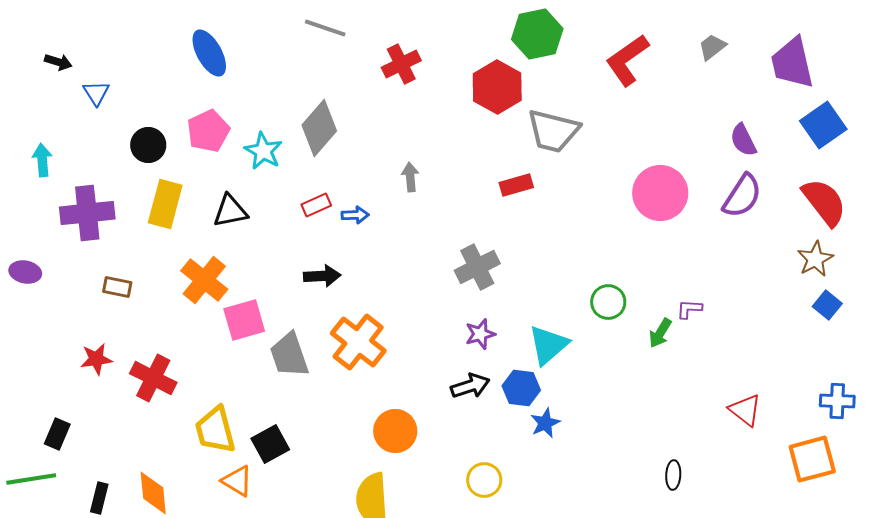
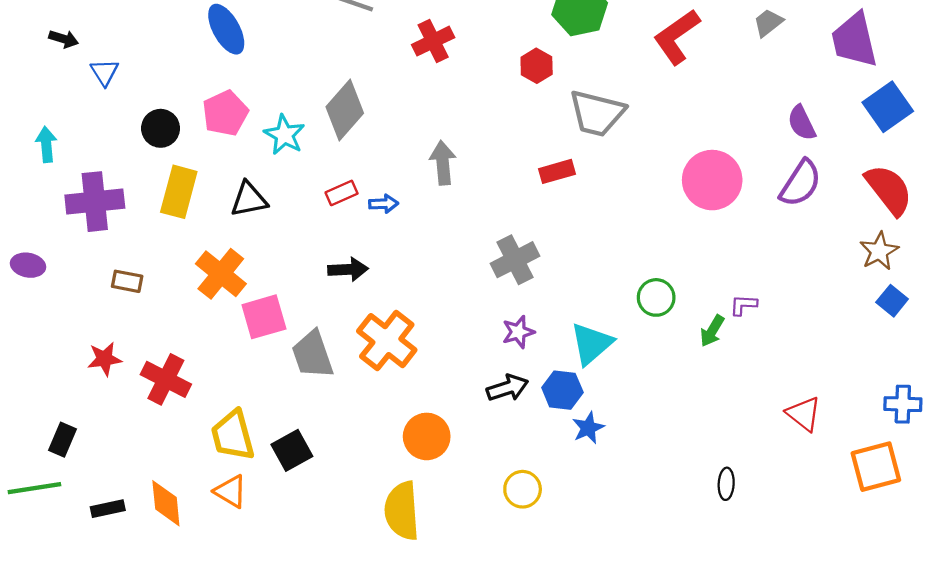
red hexagon: (497, 87) -> (537, 66), size x0.6
gray arrow: (410, 177) -> (443, 163), size x1.4
orange triangle: (237, 481) -> (231, 491), moved
black rectangle: (99, 498) -> (108, 509), turned 64

